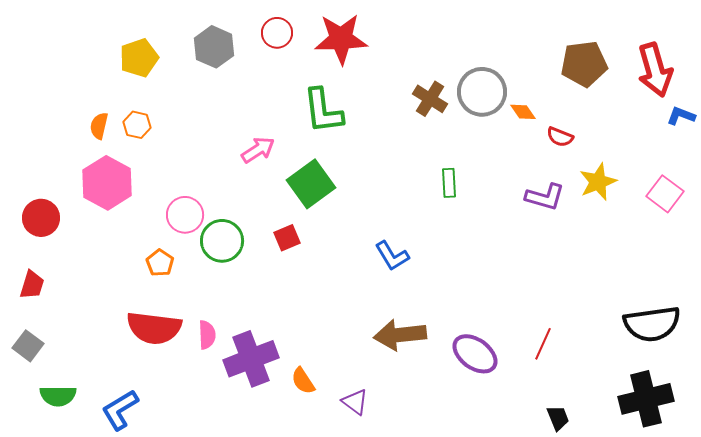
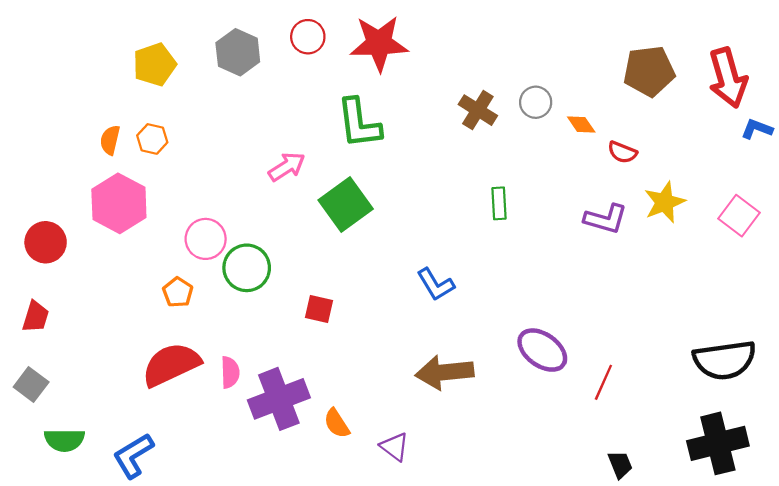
gray circle: (482, 92) -> (536, 102), size x0.6
red square: (287, 238) -> (319, 309), moved, turned 36
red semicircle: (154, 328) -> (171, 365), turned 148
purple ellipse: (475, 354) -> (542, 350), moved

